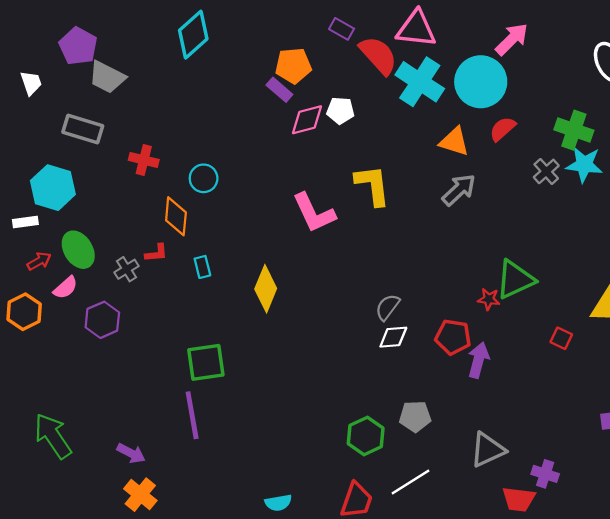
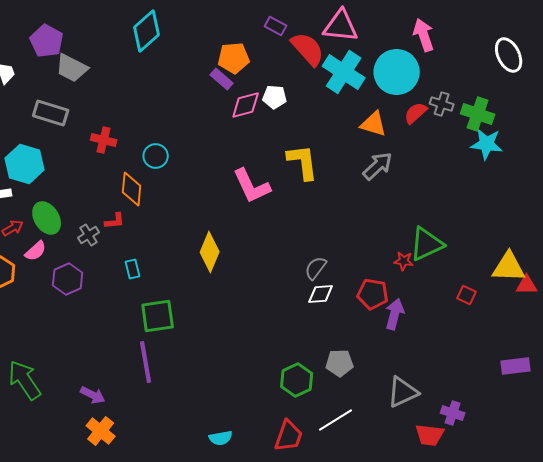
pink arrow: (512, 39) -> (424, 35), turned -64
gray cross: (546, 171) -> (442, 104), moved, turned -30
cyan rectangle: (202, 267) -> (133, 269), moved

